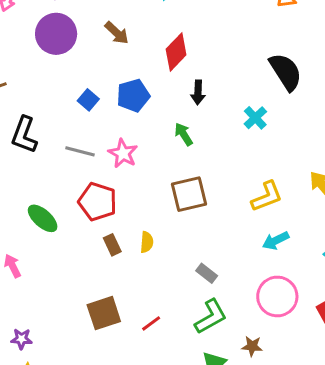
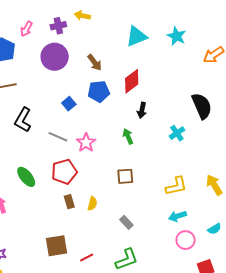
blue pentagon: (133, 96) -> (99, 91), moved
brown square: (189, 194) -> (125, 176), size x0.7
red pentagon: (98, 202) -> (64, 172), turned 30
gray rectangle: (207, 273) -> (126, 222), moved
pink circle: (277, 296) -> (186, 240), moved, size x0.7

